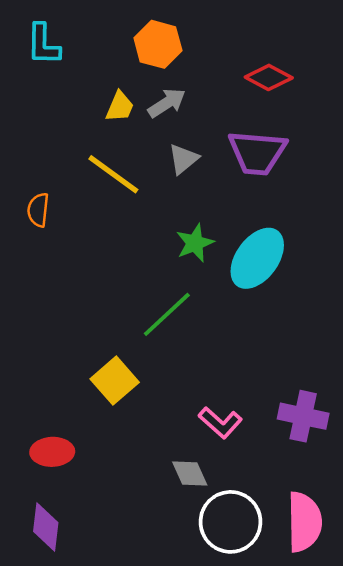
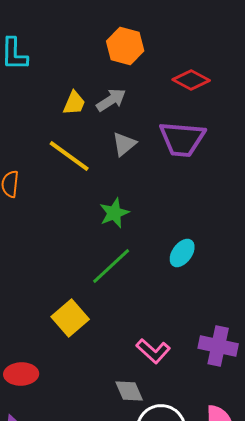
orange hexagon: (158, 44) -> (125, 46), moved
green star: (195, 243) -> (114, 213), moved
cyan ellipse: (257, 258) -> (182, 253), moved, size x0.6

